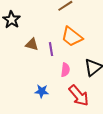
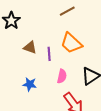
blue star: (42, 91) -> (30, 84), moved

